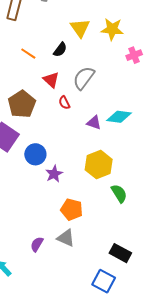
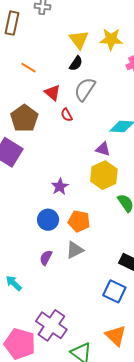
black semicircle: (60, 50) -> (76, 63), moved
purple triangle: (94, 123) -> (103, 149), moved
blue circle: (35, 154) -> (48, 220), moved
gray triangle: (66, 238) -> (75, 250), turned -48

